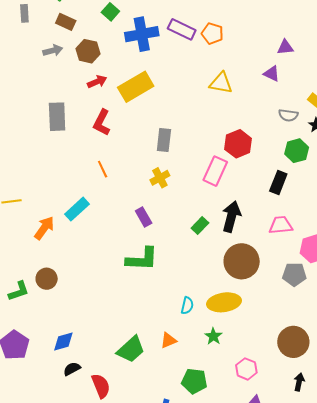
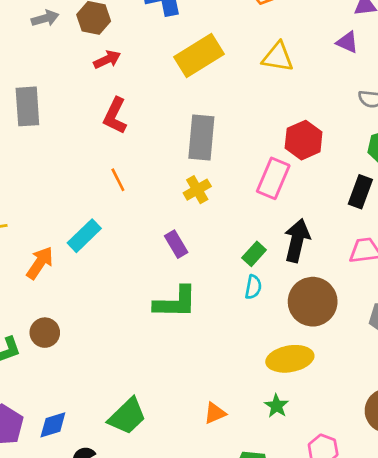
yellow rectangle: (136, 87) -> (199, 56), moved
gray rectangle: (57, 117) -> (27, 106), moved
gray rectangle: (164, 140) -> (201, 137), size x1.4
cyan semicircle: (187, 306) -> (253, 287), moved
blue diamond: (63, 341) -> (53, 425), moved
green trapezoid: (131, 349) -> (127, 416), moved

